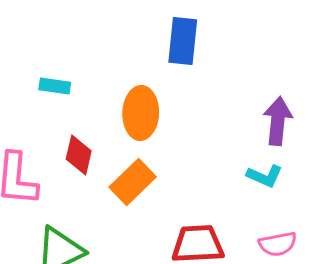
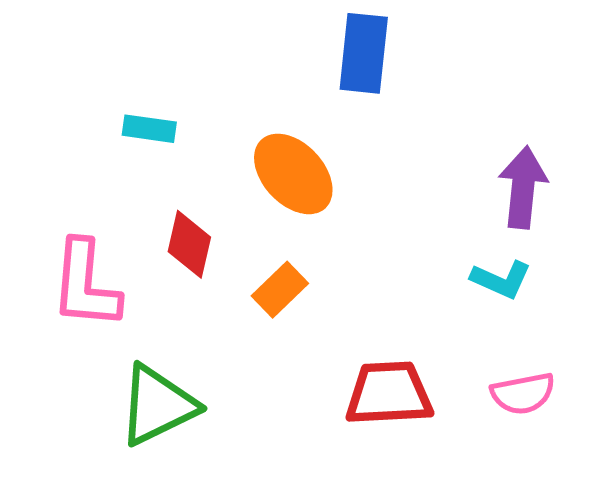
orange ellipse: (141, 113) -> (293, 174), turned -45
orange rectangle: (133, 182) -> (280, 290), size x0.7

